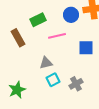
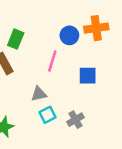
green rectangle: (38, 20) -> (16, 39), moved, turned -42
pink line: (57, 36) -> (52, 61), turned -60

